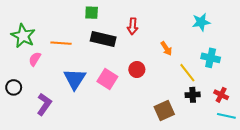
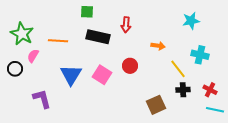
orange arrow: (166, 48) -> (158, 46), turned -48
black circle: (14, 87) -> (15, 69), moved
purple L-shape: (44, 104) -> (42, 99), turned -50

